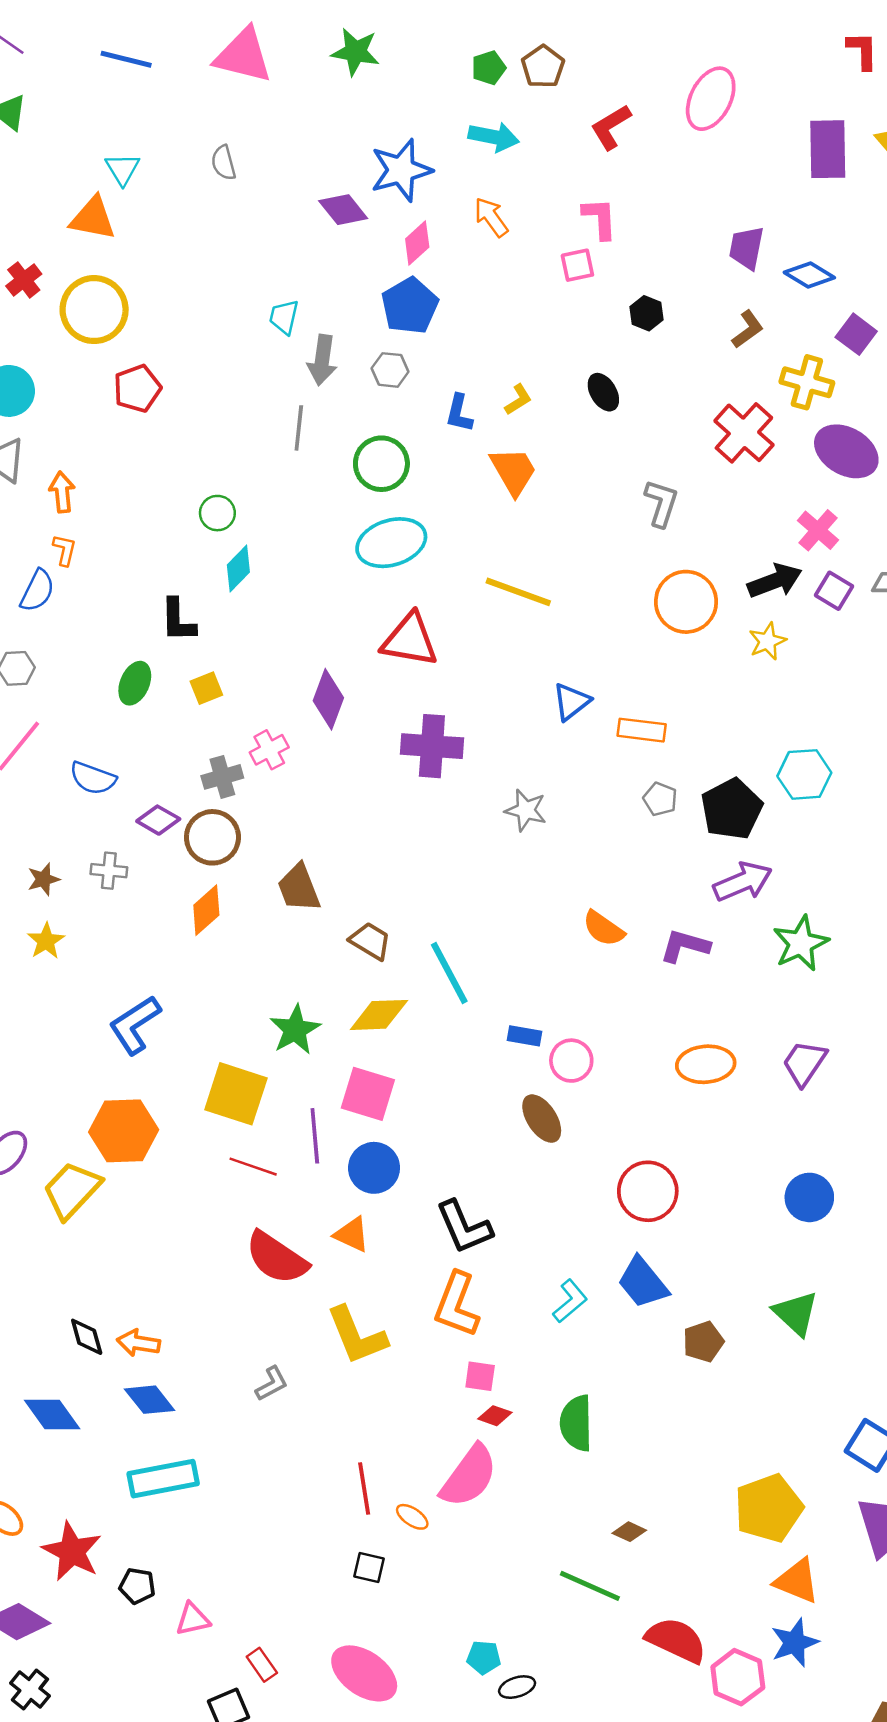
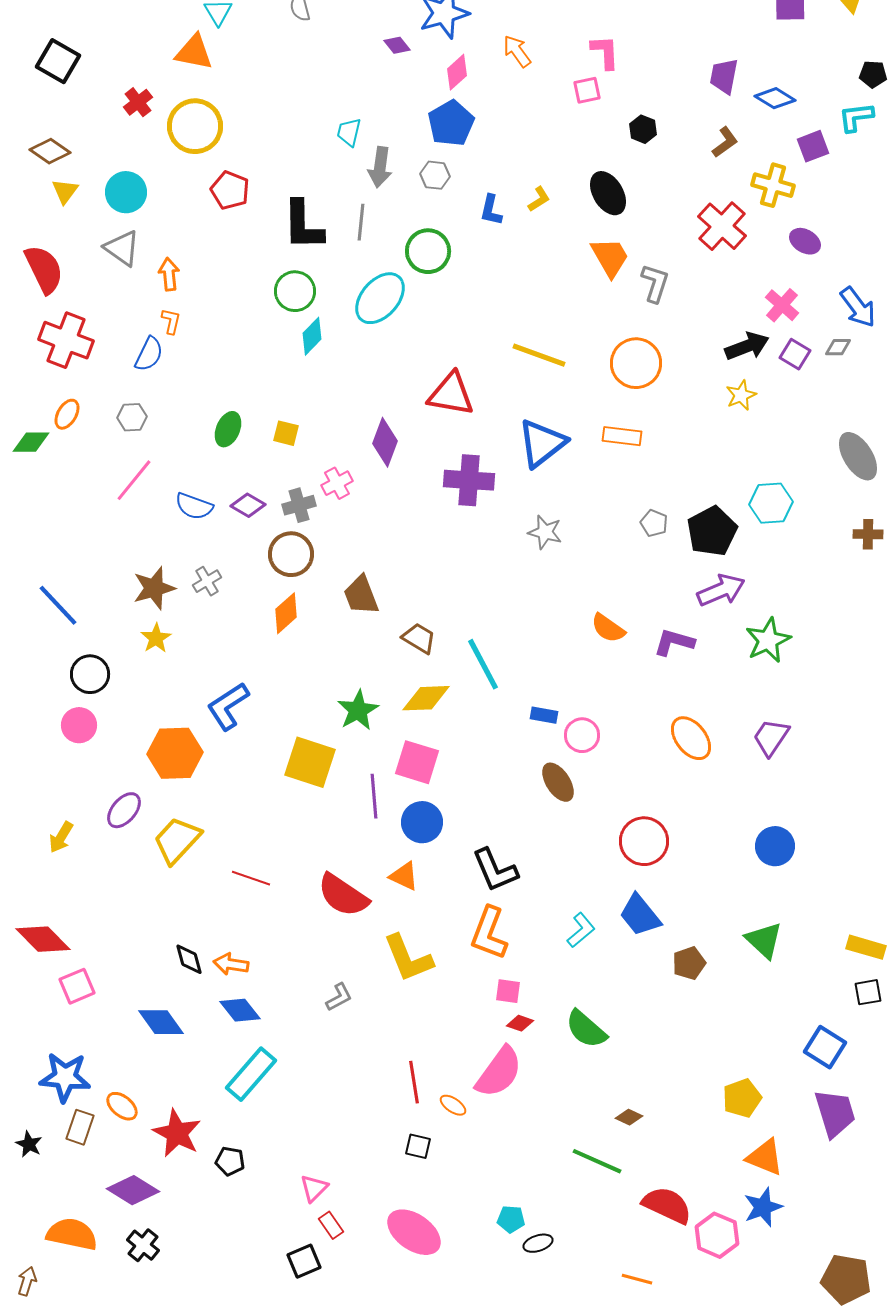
purple diamond: (343, 210) -> (397, 45), size x0.7
purple square: (856, 334) -> (813, 146), turned 32
red pentagon: (137, 388) -> (230, 190), turned -30
black ellipse: (603, 392) -> (608, 193), size x1.4
purple ellipse: (846, 451) -> (805, 241), size x0.6
orange trapezoid: (513, 471) -> (610, 257), moved
green circle: (217, 513) -> (295, 291), size x1.4
cyan ellipse: (391, 543) -> (380, 298), moved, turned -32
orange circle: (686, 602) -> (636, 363), moved
black L-shape: (178, 620) -> (303, 225), moved, size x1.4
yellow square: (206, 688) -> (286, 433), turned 36
blue triangle: (571, 702) -> (542, 443), moved, size x1.6
orange rectangle: (642, 730) -> (622, 436), moved
purple diamond: (158, 820) -> (248, 505), moved
gray cross: (109, 871) -> (207, 581), turned -36
brown star: (44, 879) -> (154, 588), size x1.6
orange ellipse: (706, 1064) -> (691, 738), turned 57
orange hexagon: (124, 1131) -> (175, 753), moved
red line: (253, 1167) -> (251, 878), moved
green semicircle: (576, 1423) -> (586, 1029), turned -48
cyan rectangle: (163, 1479) -> (251, 1074), turned -38
yellow pentagon: (769, 1508) -> (742, 1098), size x0.7
pink triangle: (193, 1619) -> (314, 1188), moved, turned -32

